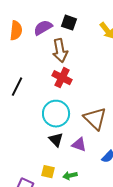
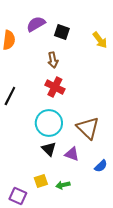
purple semicircle: (43, 28) -> (36, 24), moved
brown arrow: (60, 51) -> (53, 60), size x0.7
yellow square: (48, 172) -> (41, 181), turned -32

